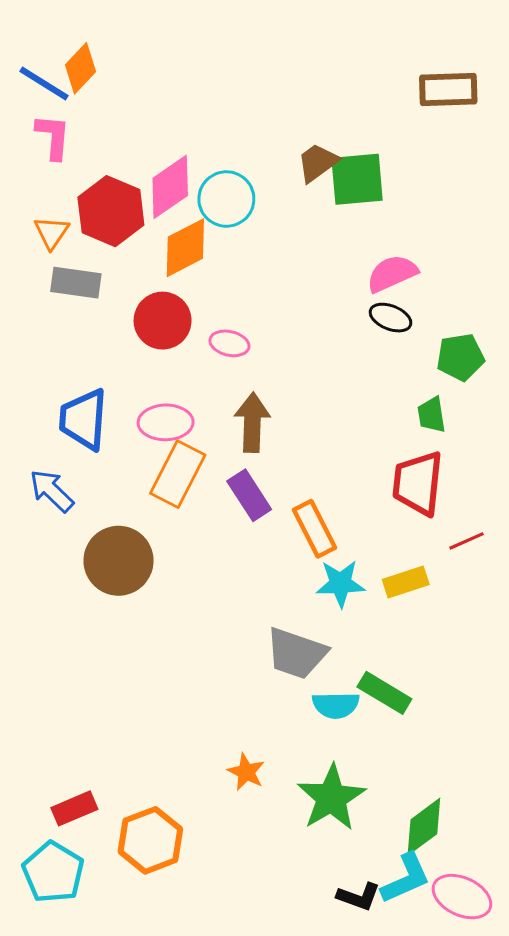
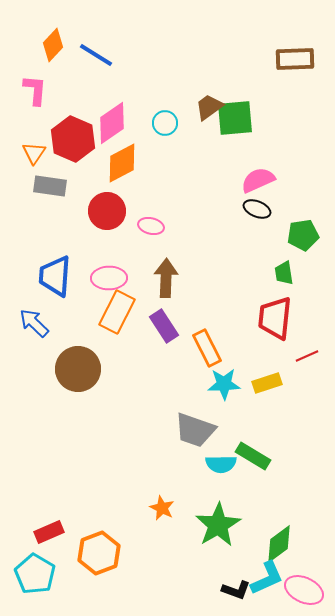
blue line: (44, 84) -> (96, 55), moved
cyan circle: (226, 199) -> (165, 123), moved, size x0.7

